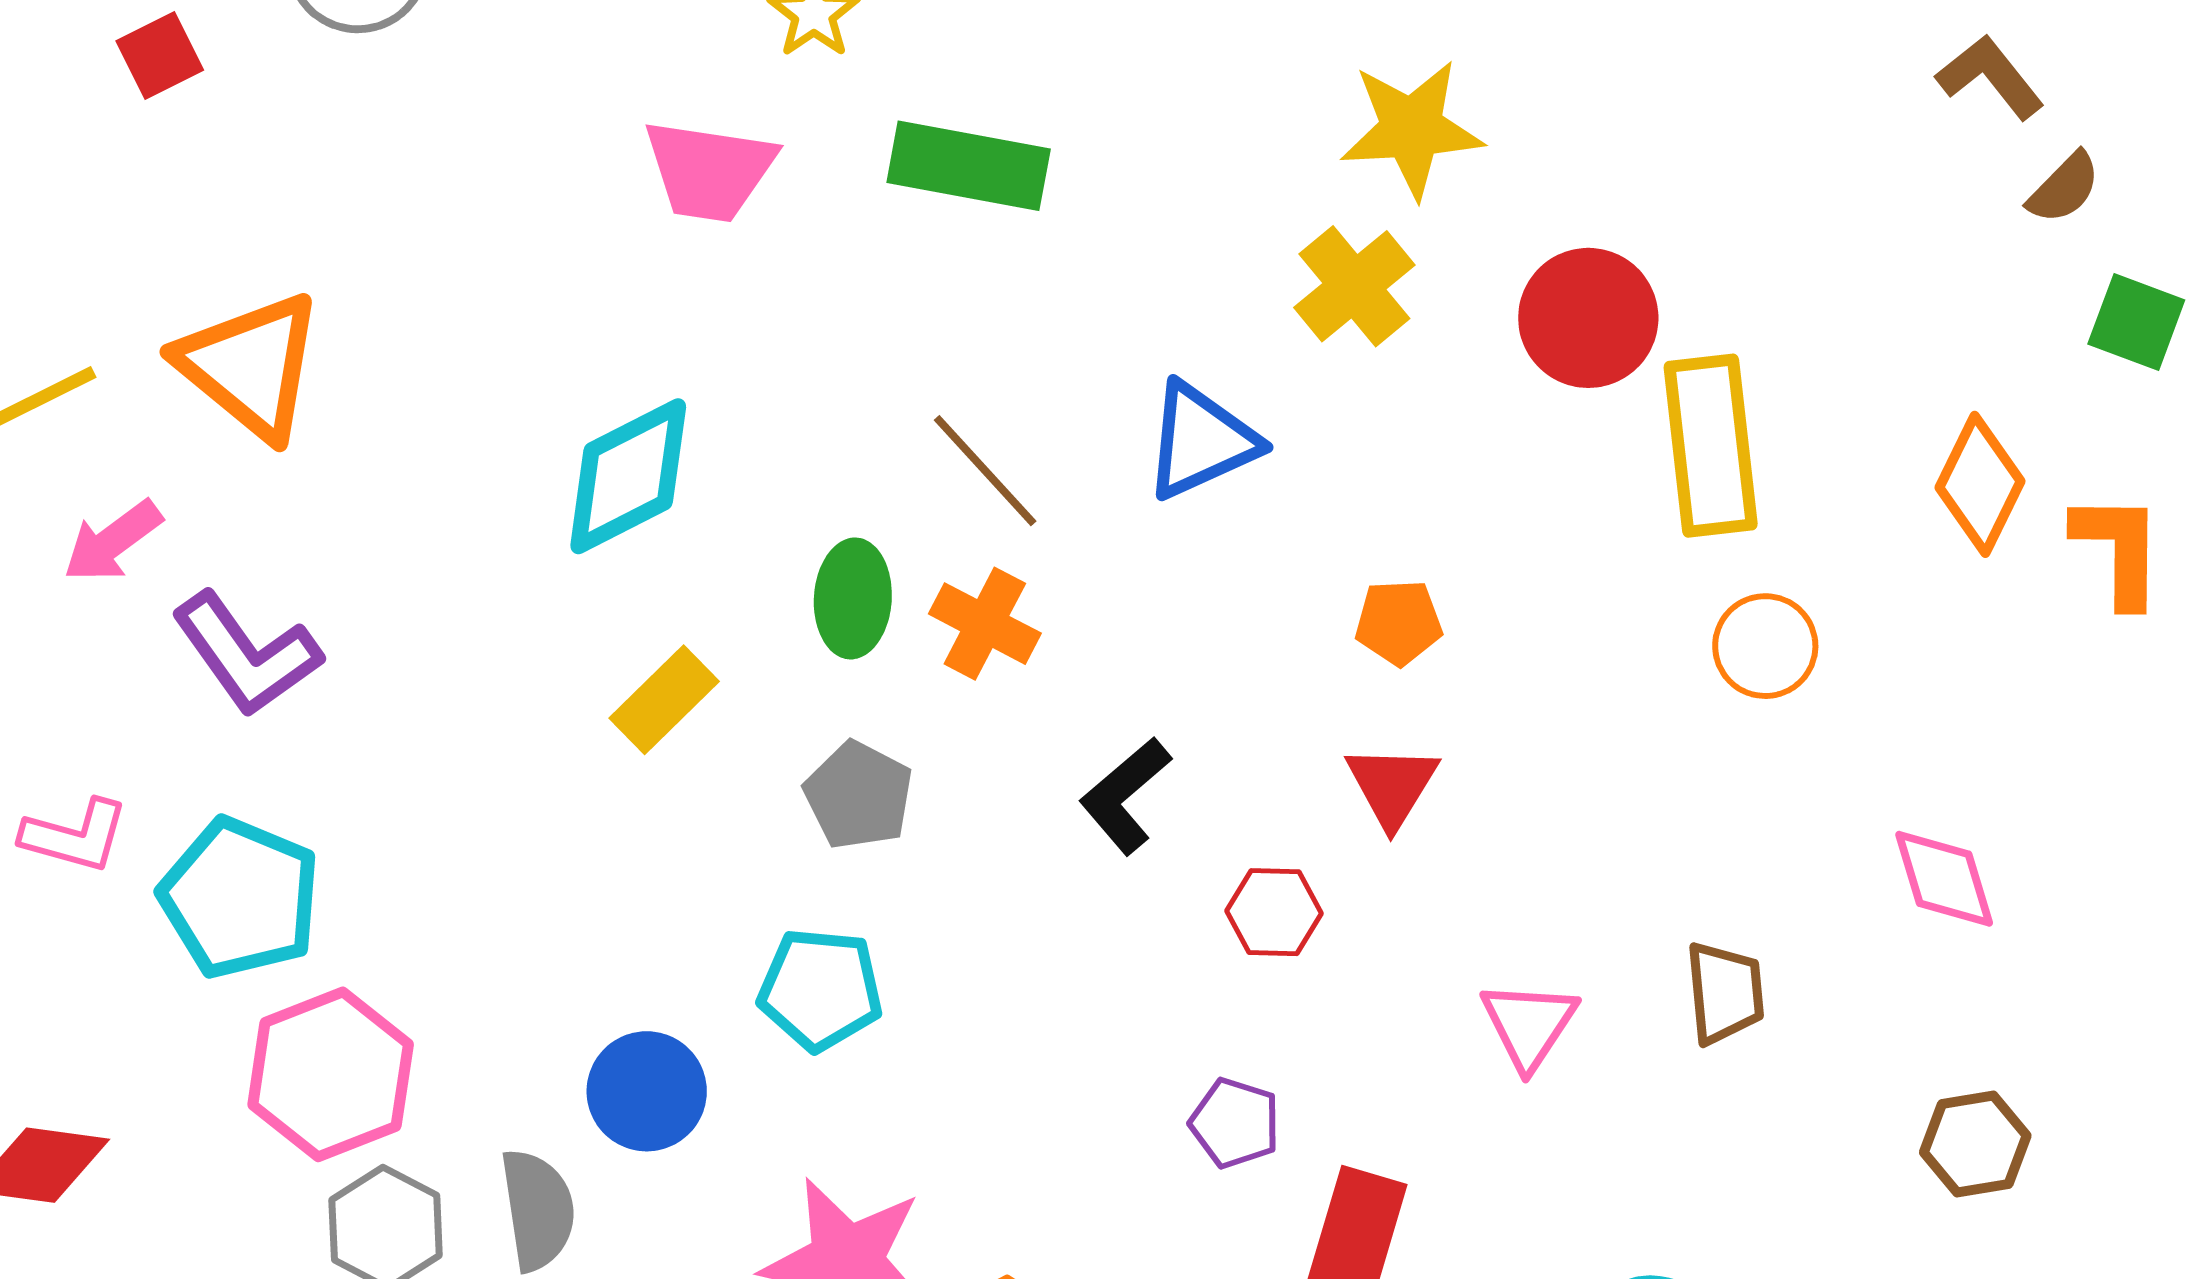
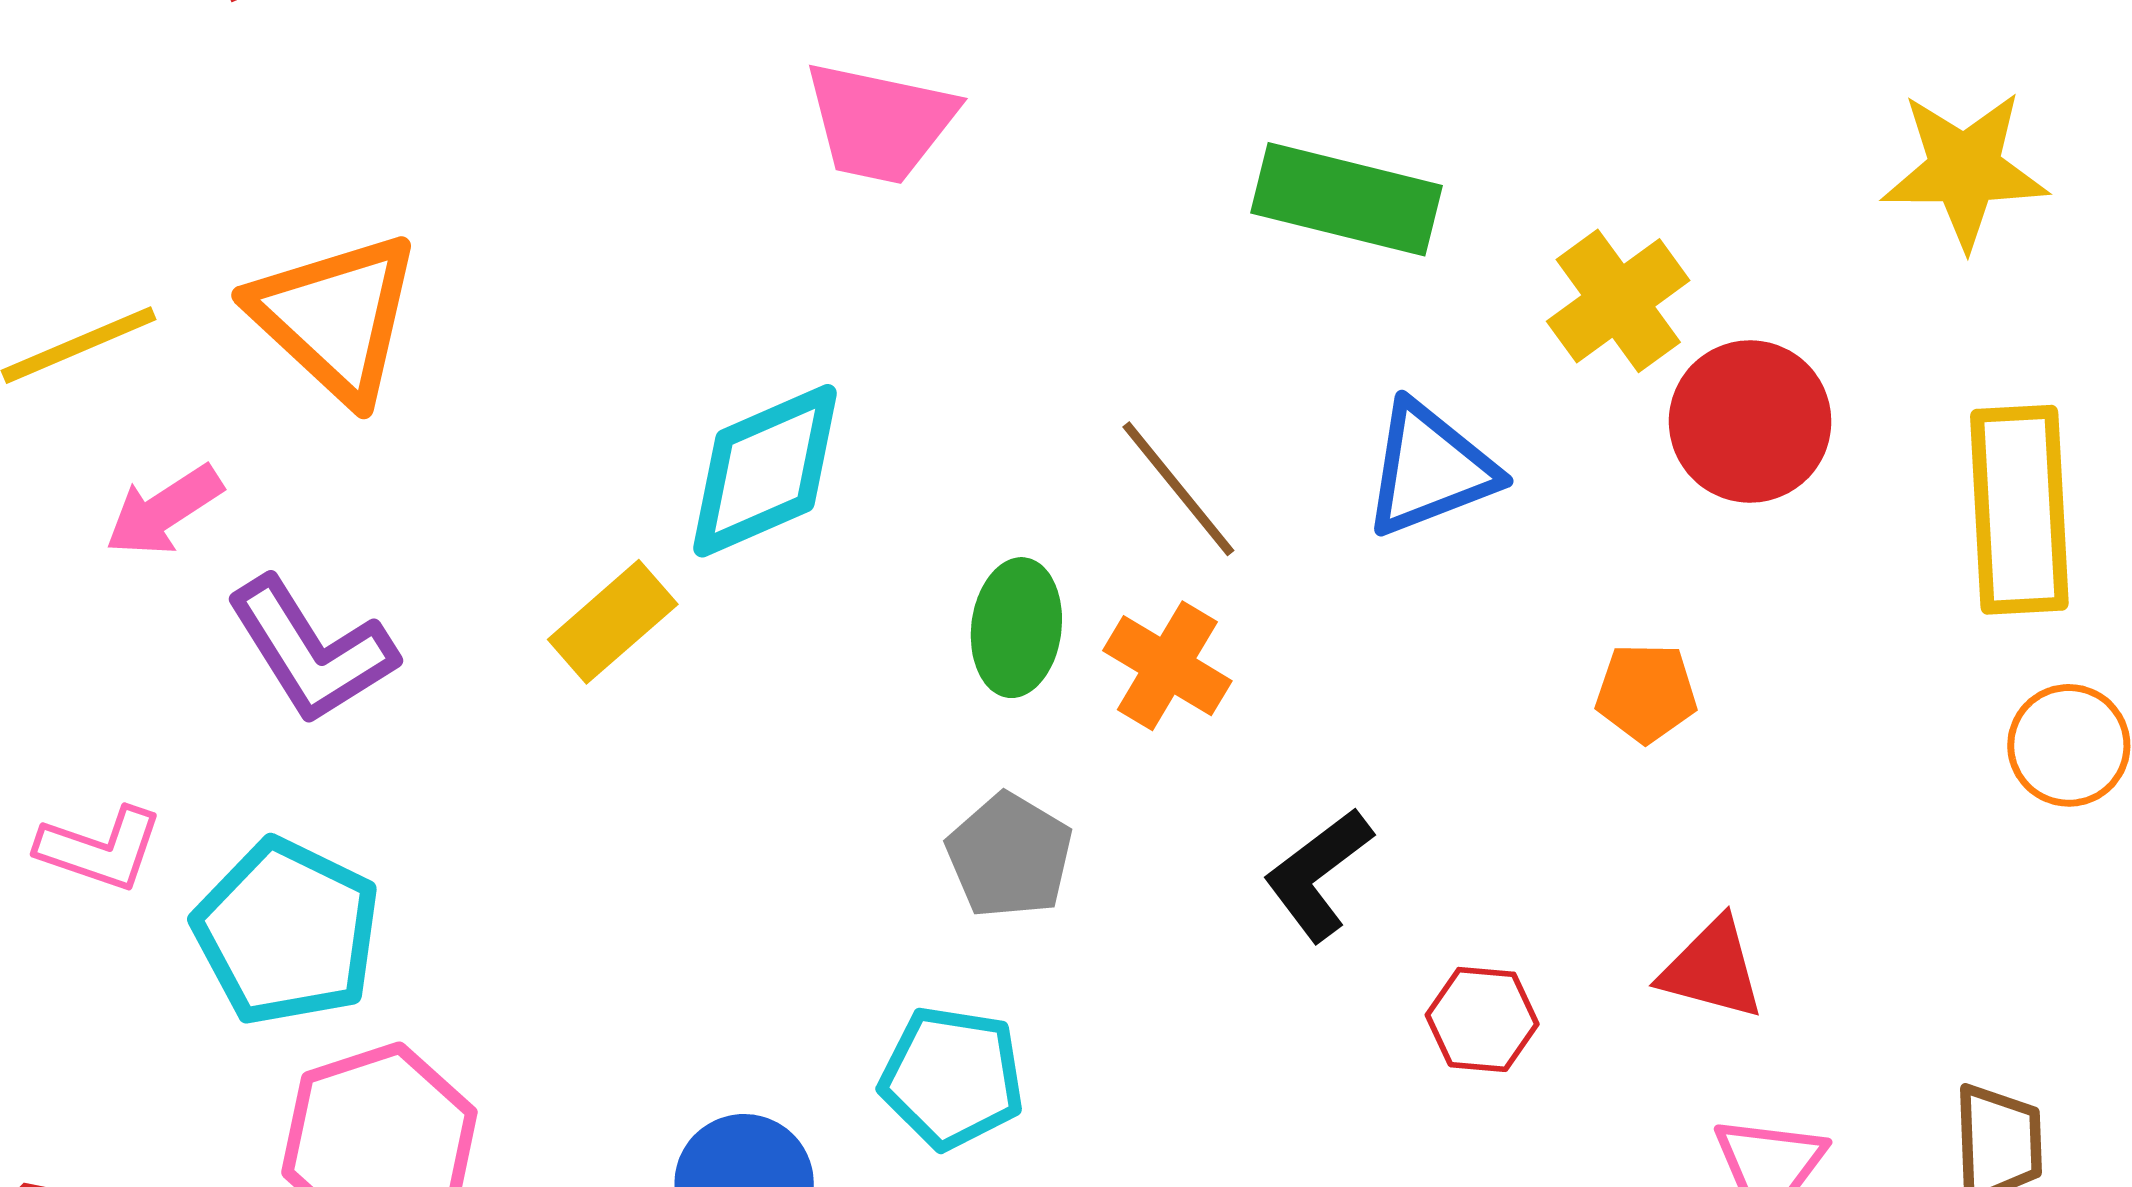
yellow star: (1412, 129) -> (1965, 170), moved
green rectangle: (969, 166) -> (1346, 199), moved
red circle: (1588, 318) -> (1750, 421), moved
yellow rectangle: (664, 700) -> (613, 622), moved
red triangle: (1392, 786) -> (1712, 969), moved, turned -50

